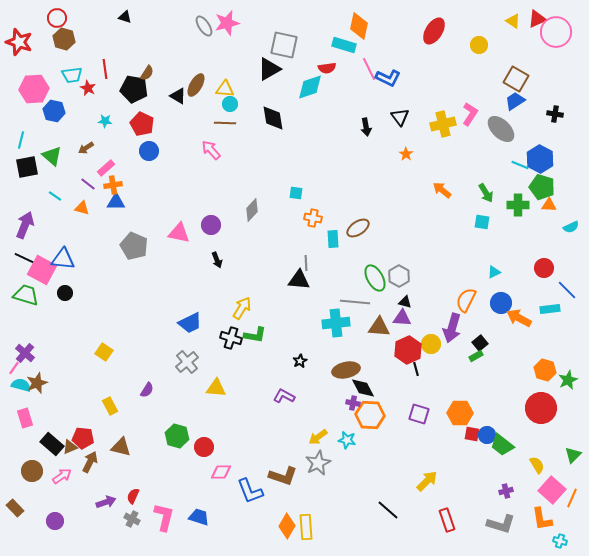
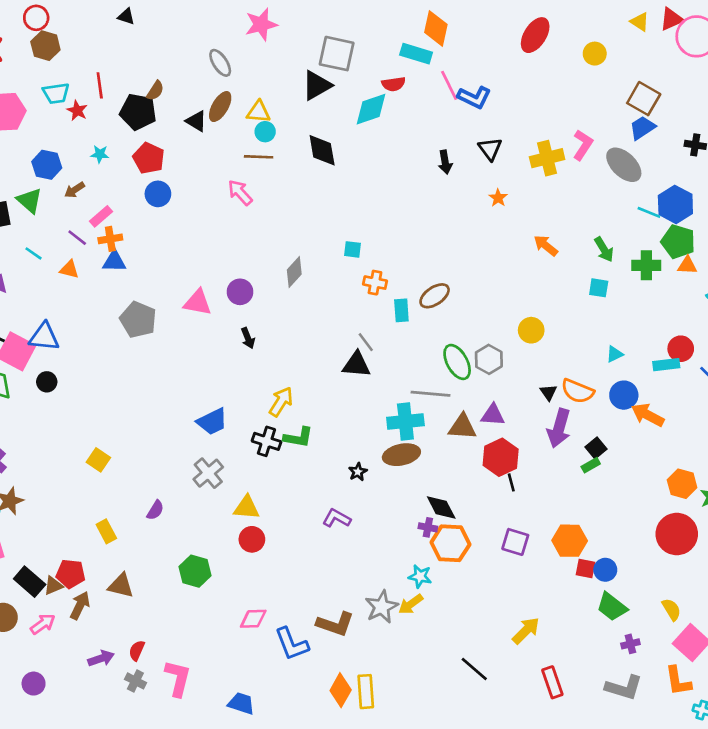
gray ellipse: (204, 26) -> (220, 63), moved
blue hexagon: (54, 111) -> (47, 165), moved
gray line: (306, 263) -> (366, 342), turned -35
orange semicircle: (466, 300) -> (577, 391), turned -95
black triangle: (405, 302) -> (548, 392), moved, turned 40
cyan rectangle: (550, 309) -> (666, 365), moved
yellow circle: (431, 344) -> (531, 330), moved
brown ellipse: (346, 370) -> (401, 455), moved
yellow arrow: (318, 437) -> (411, 604), moved
green trapezoid: (502, 445) -> (612, 607), moved
red circle: (204, 447) -> (252, 539), moved
blue trapezoid: (199, 517) -> (241, 703), moved

